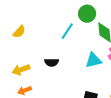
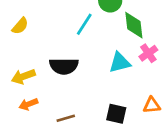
black semicircle: (52, 62) -> (64, 66), size x1.5

